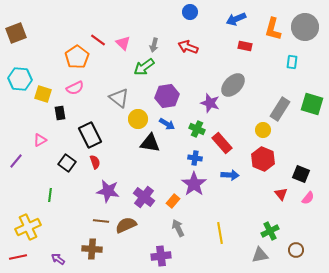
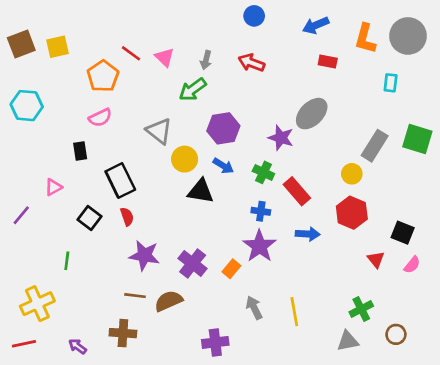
yellow square: (43, 94) -> (57, 47), moved, turned -30
gray arrow: (178, 228) -> (254, 308), moved

